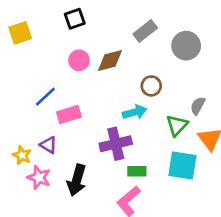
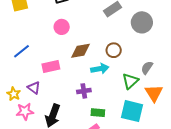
brown diamond: (110, 61) -> (81, 51), moved
blue line: (45, 97) -> (22, 51), moved
purple cross: (116, 144) -> (84, 91), size x0.6
pink star: (39, 178) -> (25, 111), turned -30

